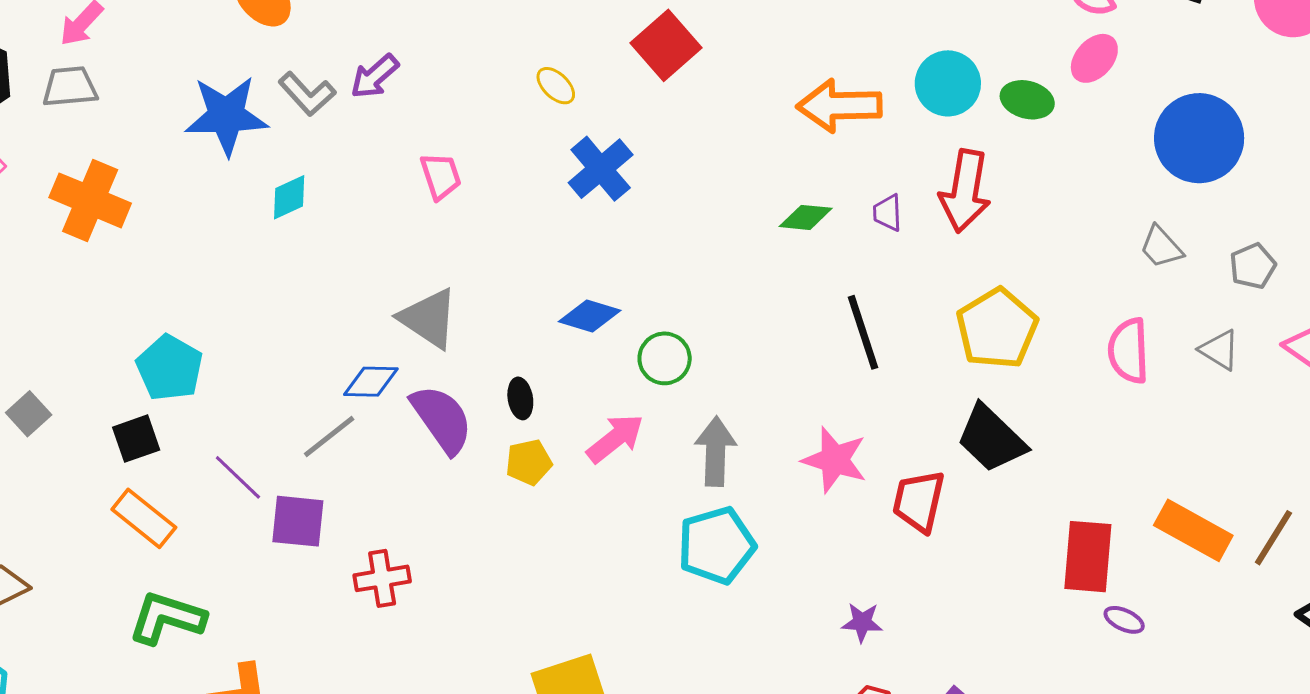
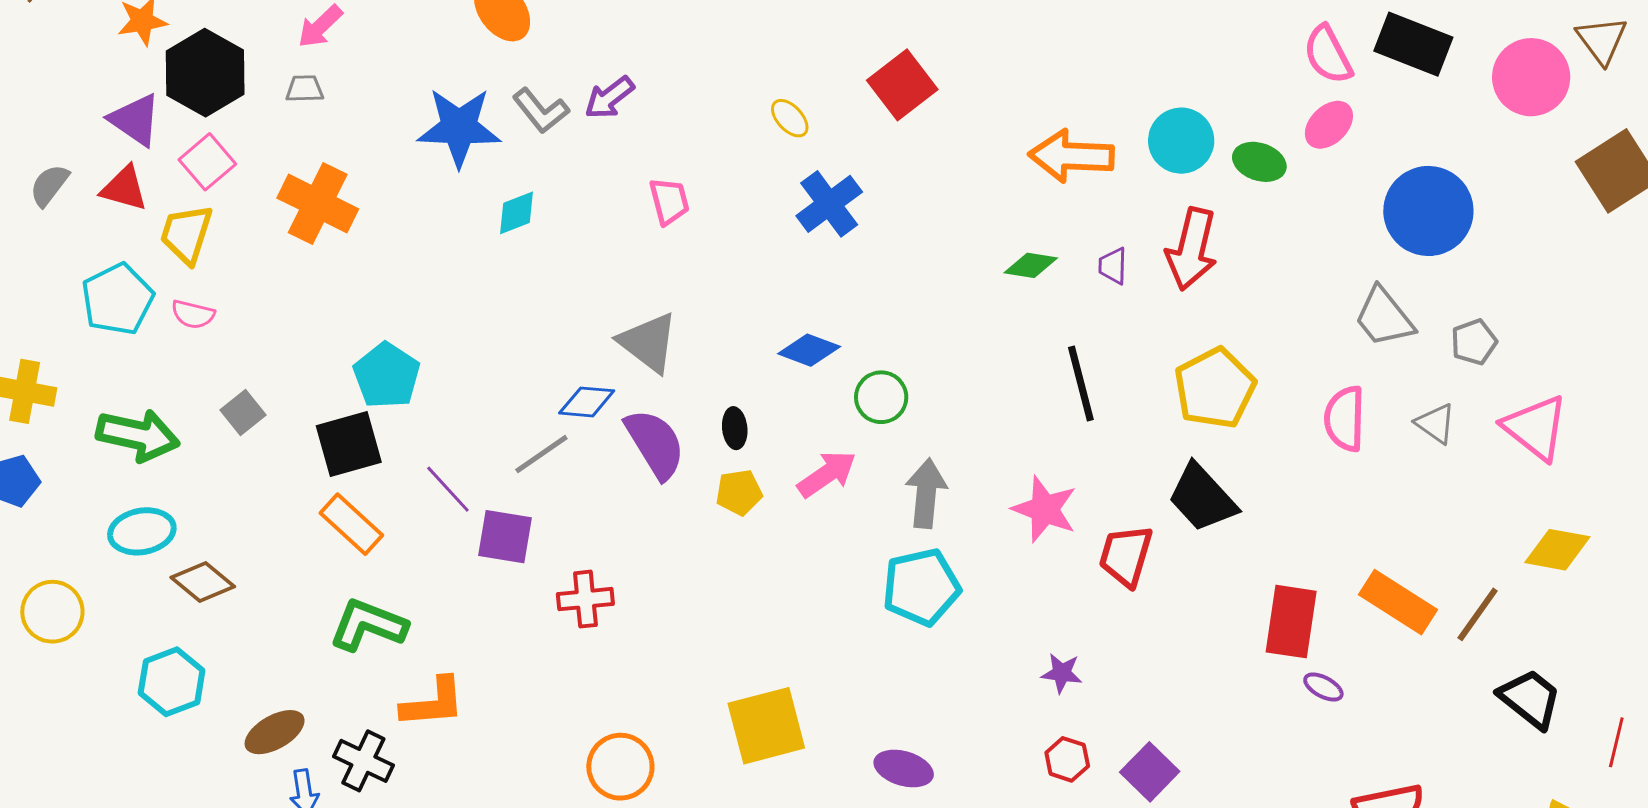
gray trapezoid: (70, 87) -> (305, 89), size x0.7
gray trapezoid: (1161, 247) -> (1384, 317), size x1.4
black square: (136, 439) -> (349, 444), size x1.4

